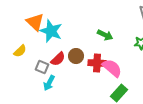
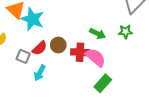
green arrow: (105, 35) -> (98, 34), moved
cyan arrow: (49, 83) -> (40, 73), moved

